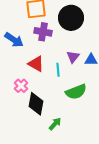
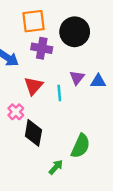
red triangle: (36, 64) -> (33, 86), turned 42
green semicircle: (76, 92) -> (81, 146), moved, turned -45
green arrow: (55, 124) -> (56, 167), moved

